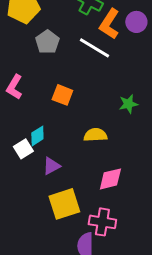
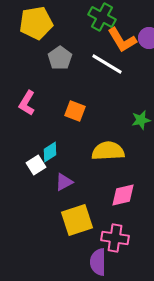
orange L-shape: (109, 24) -> (122, 40), turned -64
yellow semicircle: (95, 135) -> (108, 151), size x1.4

